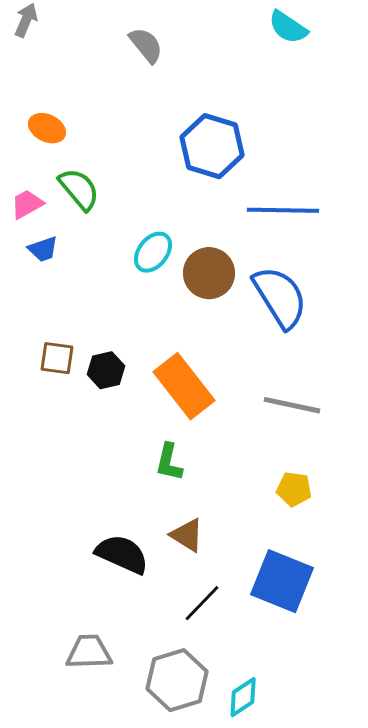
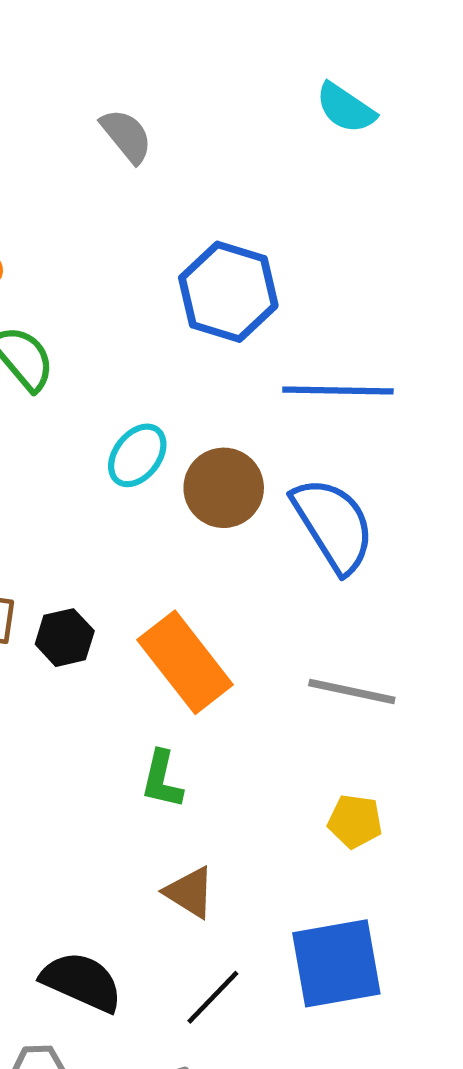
black semicircle: (122, 554) -> (82, 982), moved
blue square: (282, 581) -> (336, 963), turned -32

